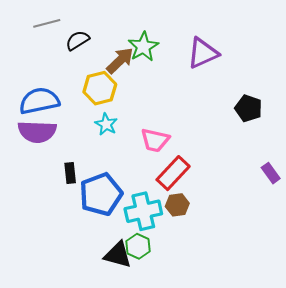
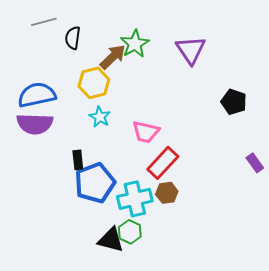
black semicircle: (77, 40) -> (73, 38), turned -50
purple triangle: (203, 53) -> (191, 50), turned -40
black rectangle: (70, 173) -> (78, 160), moved

